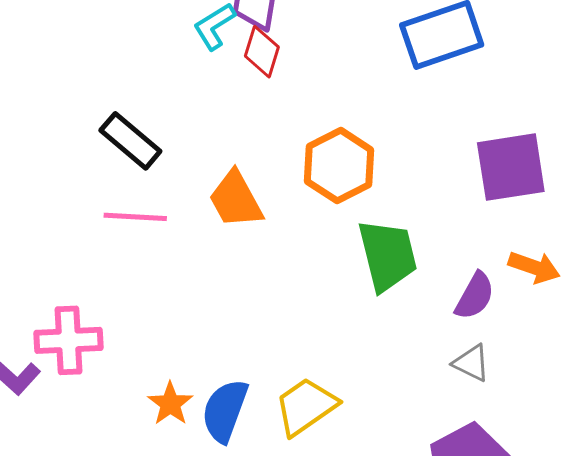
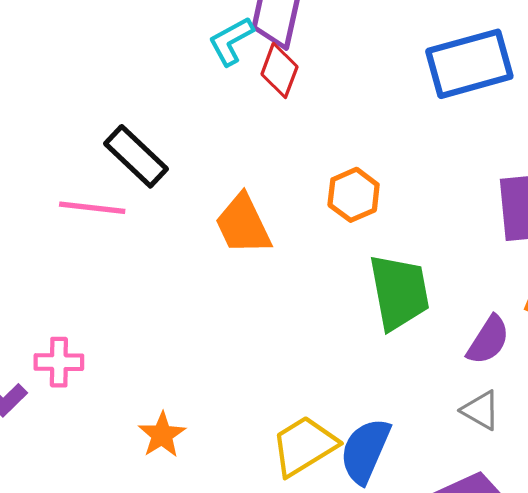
orange hexagon: (339, 166) -> (354, 195), size x0.7
pink line: (135, 217) -> (92, 208), moved
pink cross: (69, 340) -> (59, 362), size x0.7
blue semicircle: (225, 411) -> (365, 451), moved

